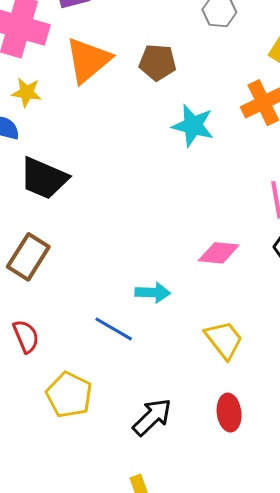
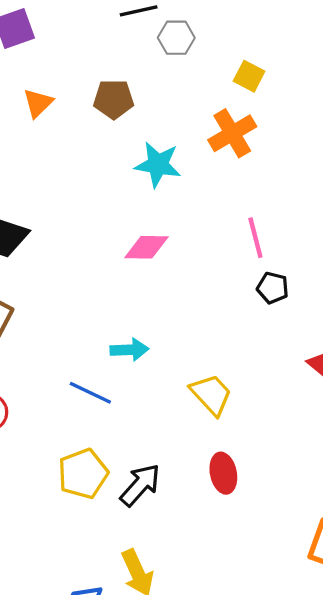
orange triangle: (88, 60) -> (38, 103), size x0.6
pink diamond: (219, 253) -> (146, 247), moved
yellow pentagon: (69, 395) -> (83, 474), moved, turned 30

